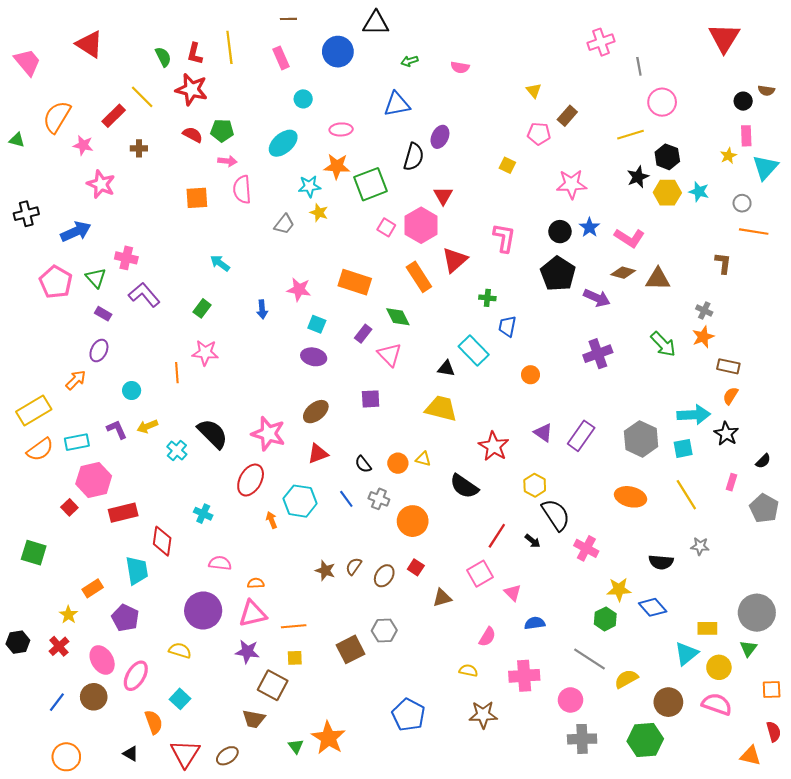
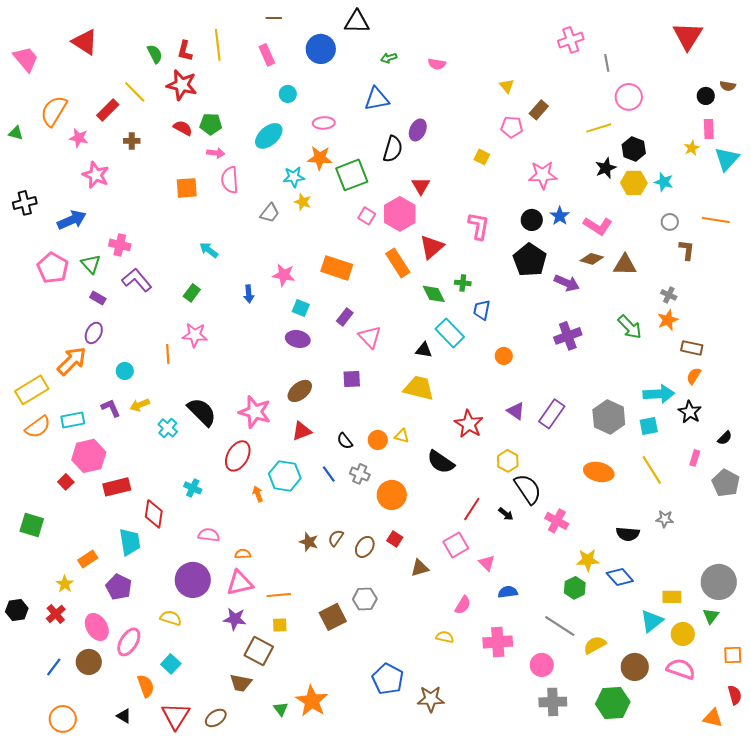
gray circle: (742, 203) -> (670, 222), moved
green diamond: (398, 317) -> (434, 294), moved
orange arrow: (76, 380) -> (72, 361), size x1.5
brown star: (483, 715) -> (431, 699), moved

